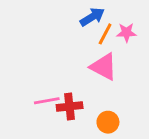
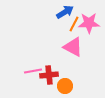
pink star: (126, 33) -> (89, 23), size x1.5
orange circle: (108, 122) -> (65, 86), moved

